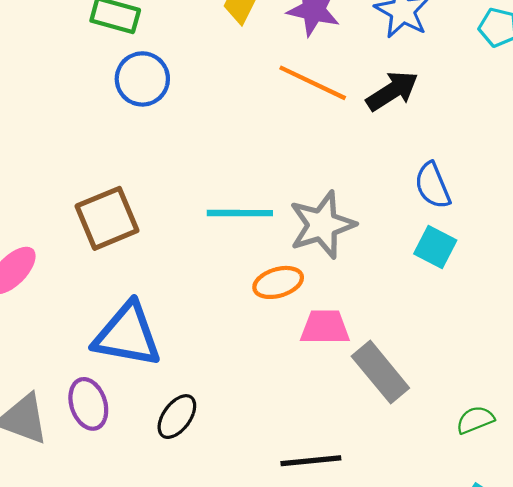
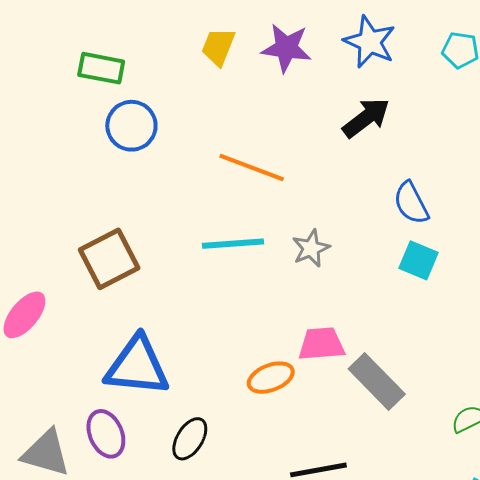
orange line: (313, 83) -> (252, 167), moved
gray star: (322, 225) -> (311, 248), size x0.6
orange ellipse: (278, 282) -> (271, 378), moved

